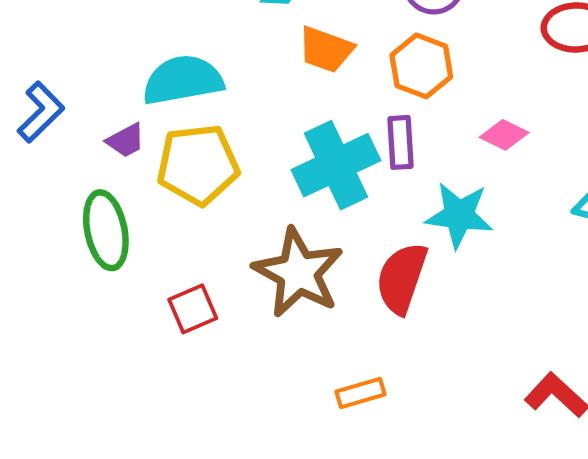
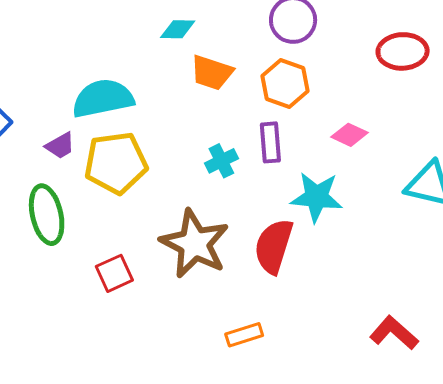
cyan cross: (336, 165) -> (221, 161), size x0.5

